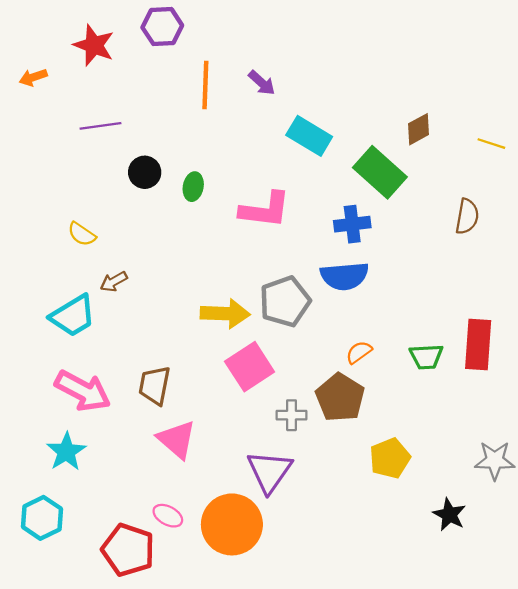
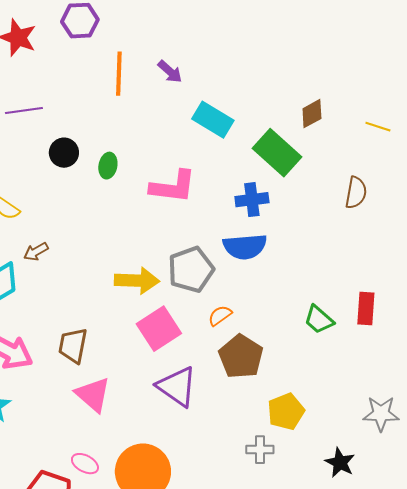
red rectangle: (478, 345) -> (366, 309), size x0.7
orange semicircle: (359, 352) -> (220, 316), moved
green trapezoid: (426, 357) -> (319, 320), turned 44
gray cross: (292, 415) -> (260, 450), moved
purple triangle: (269, 471) -> (177, 387), moved, turned -30

